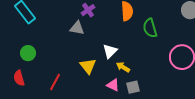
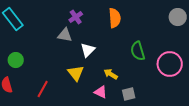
green semicircle: (150, 28) -> (138, 51), moved
white triangle: (110, 51) -> (88, 50), moved
gray square: (133, 87) -> (129, 94), moved

